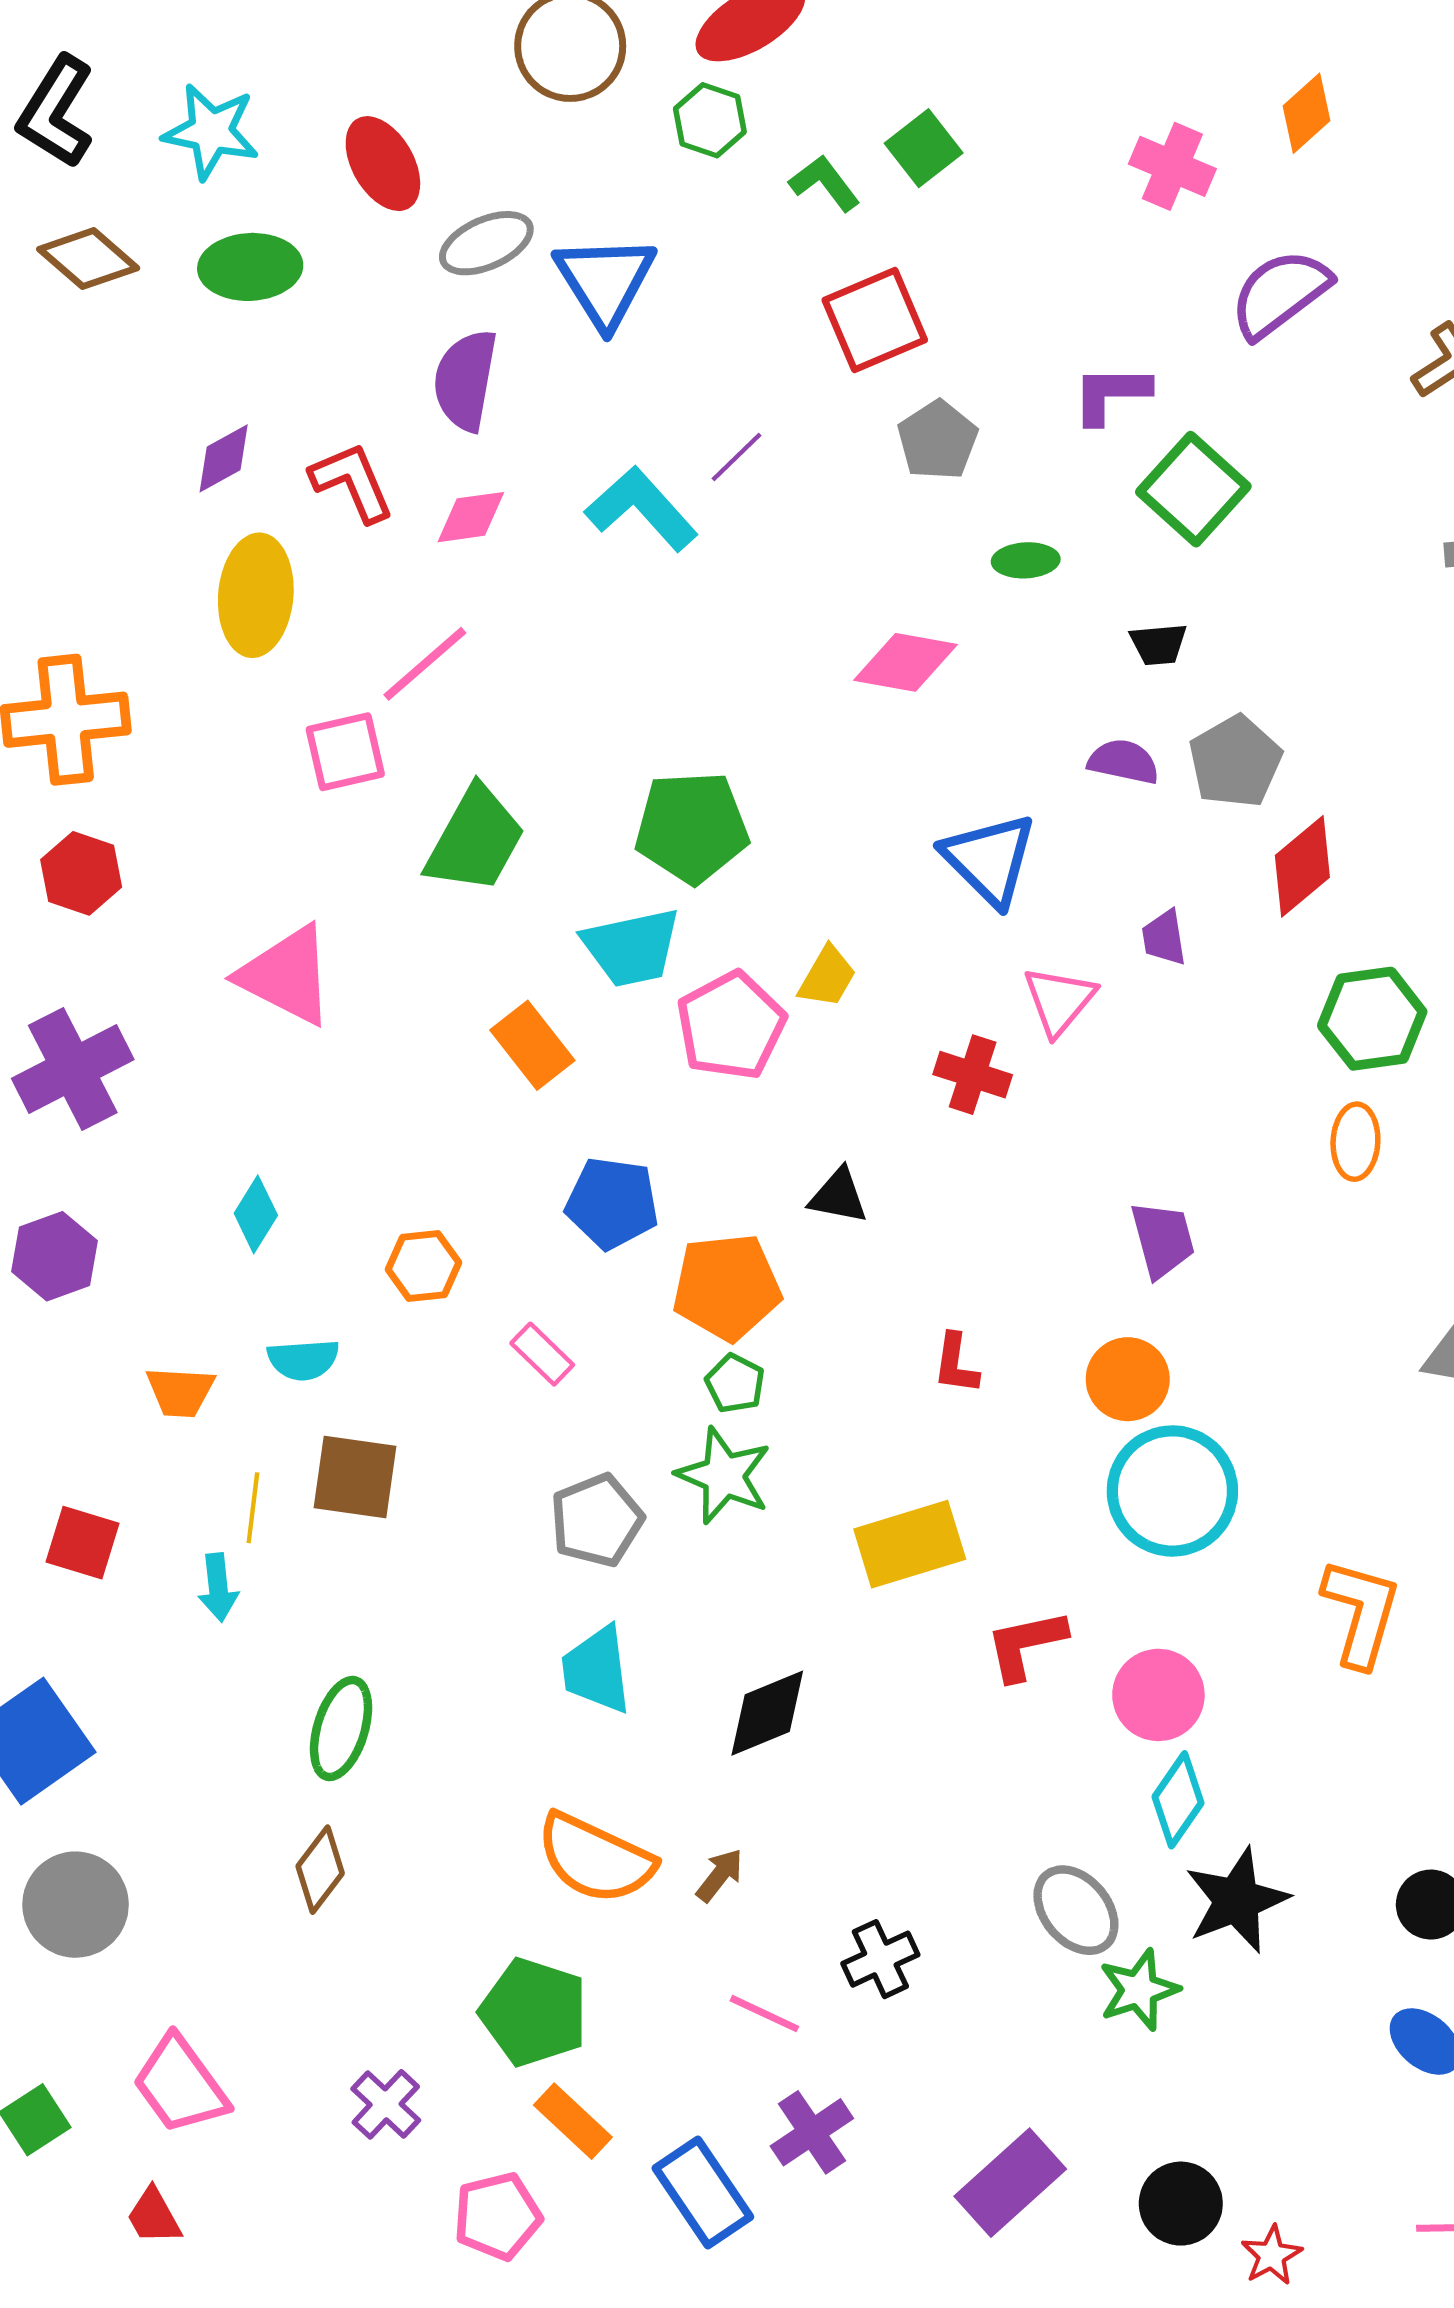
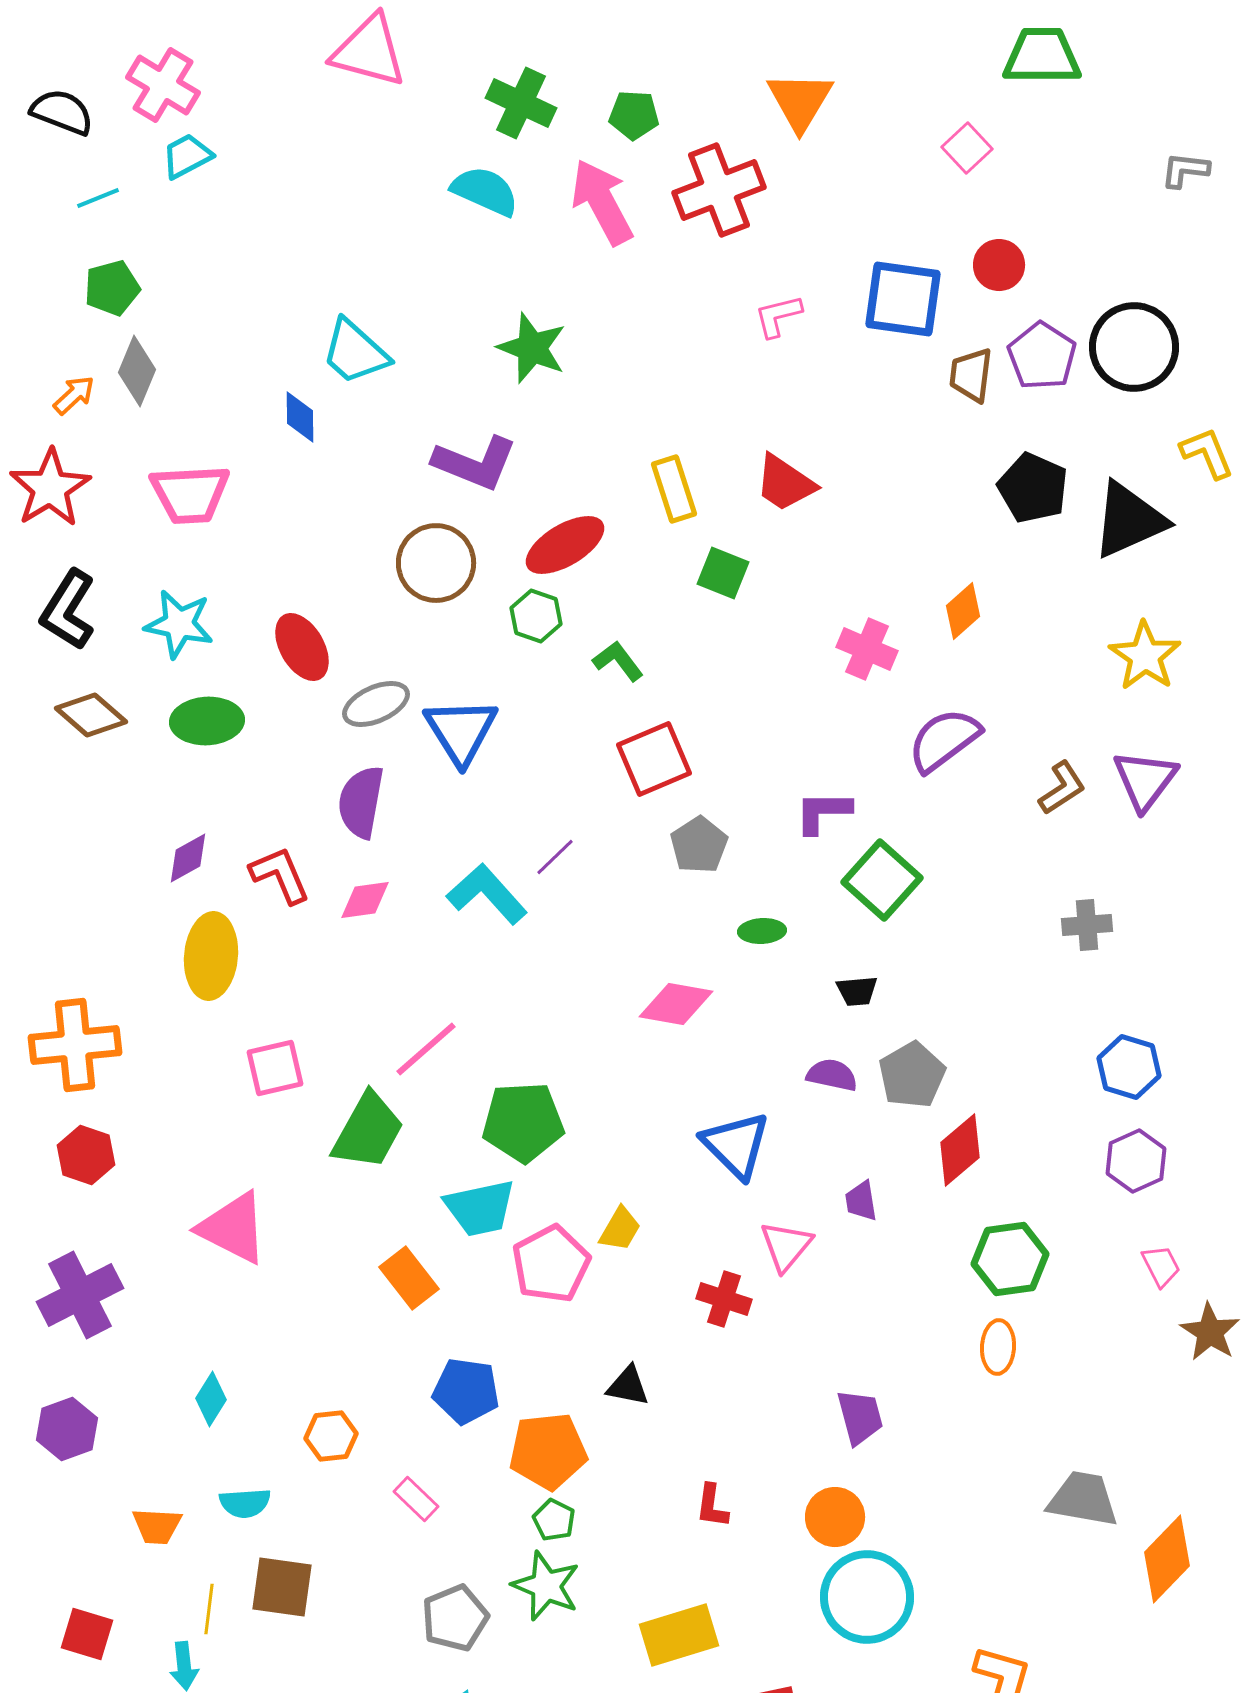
green square: (924, 148) -> (723, 573), moved, turned -30
pink line: (425, 664) -> (426, 1049), moved

